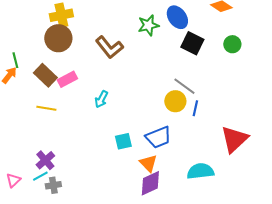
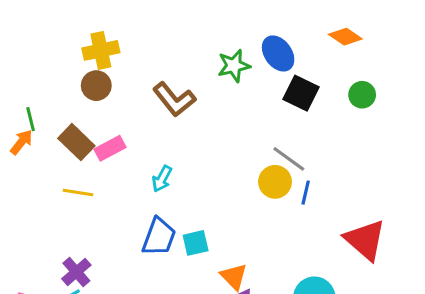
brown circle: (58, 38) -> (96, 86), size x0.7
blue trapezoid: (158, 137) -> (159, 237), moved, turned -48
red triangle: (234, 139) -> (365, 240), turned -36

